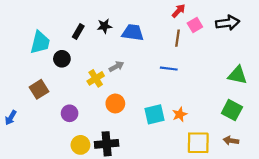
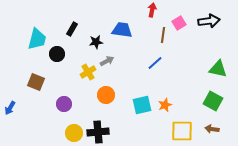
red arrow: (179, 11) -> (152, 10), moved, turned -32
black star: (104, 26) -> (96, 42), moved
blue line: (169, 69) -> (155, 63), turned -49
brown square: (39, 89) -> (36, 82), turned -36

